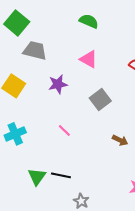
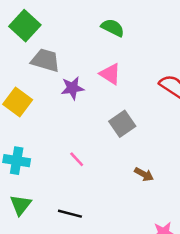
purple star: (58, 84) -> (72, 88), moved
cyan cross: (15, 134) -> (17, 161), turned 30
green triangle: (37, 177) -> (21, 205), moved

